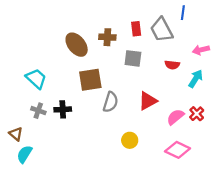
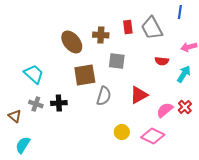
blue line: (183, 13) -> (180, 12), moved
gray square: (133, 58) -> (117, 61), moved
brown triangle: (16, 134) -> (15, 116), moved
pink diamond: (178, 150) -> (153, 136), moved

